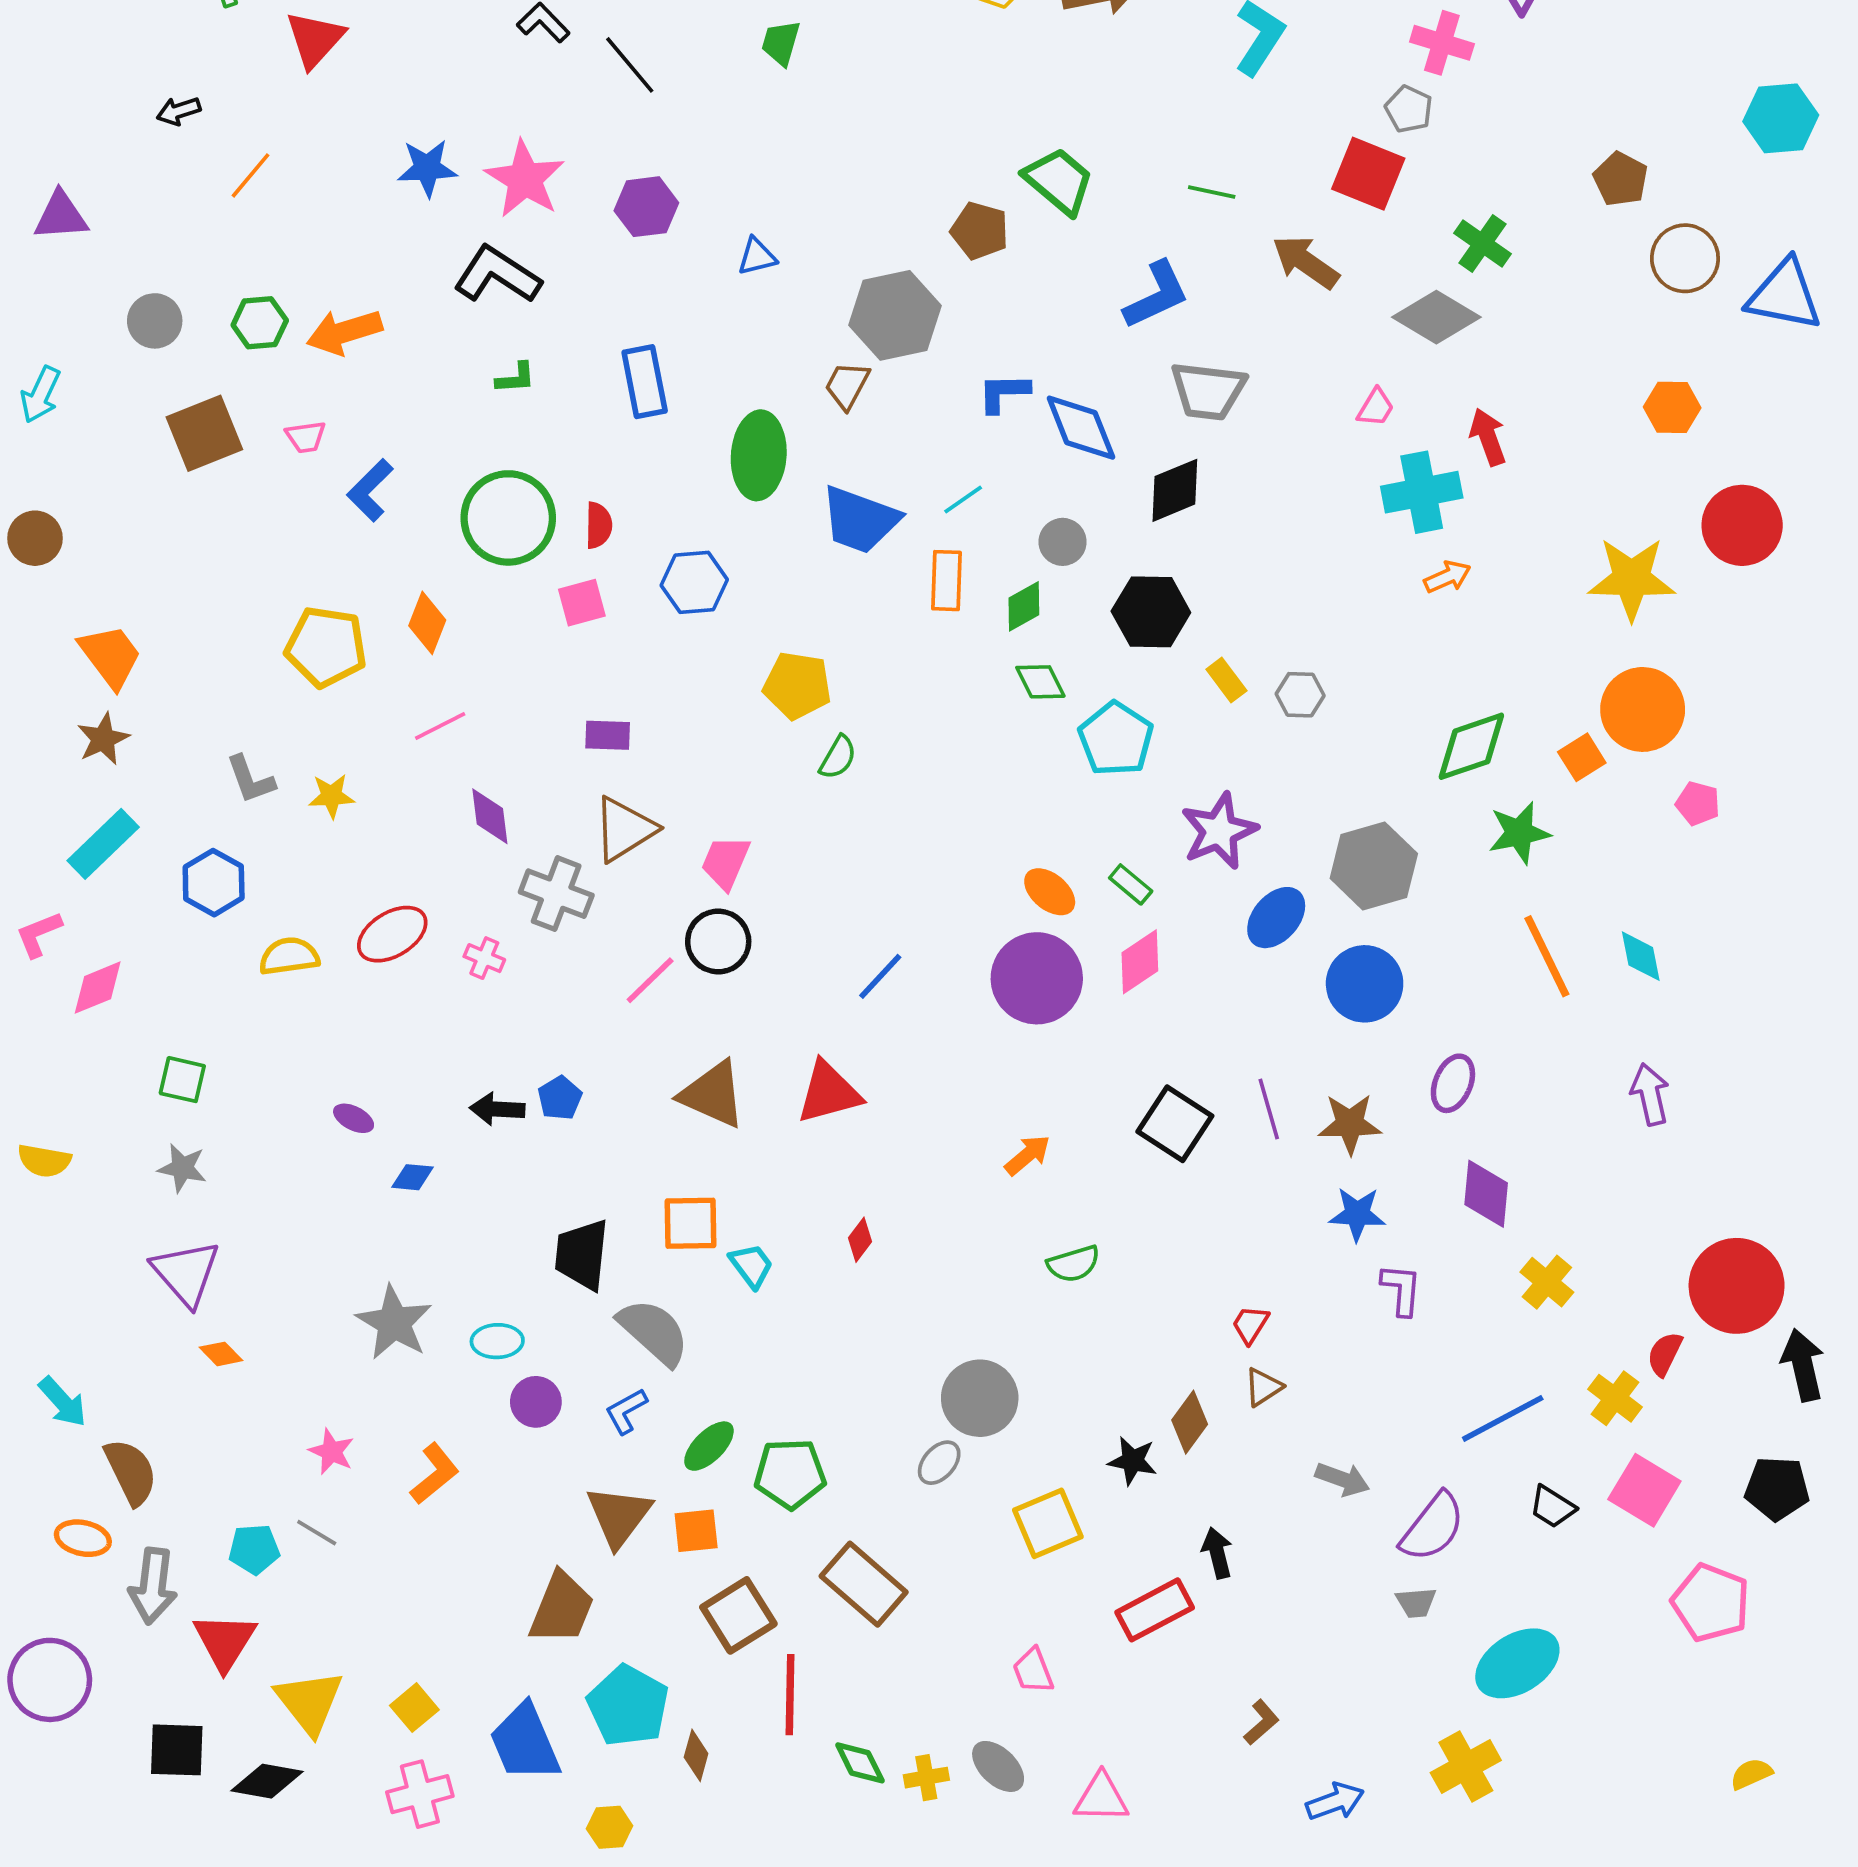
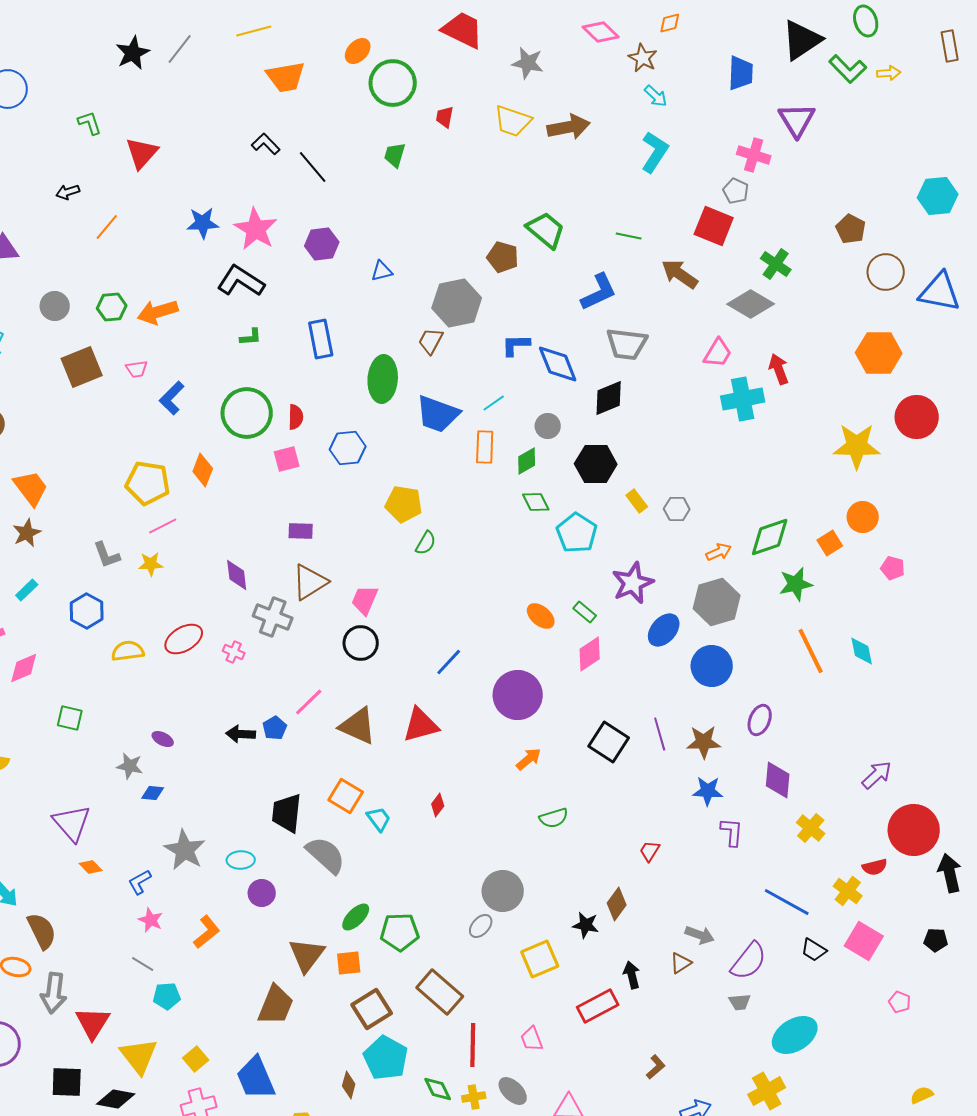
pink trapezoid: (1376, 407) -> (718, 353), size x1.4
orange hexagon: (1672, 407) -> (879, 353), size x1.5
orange arrow: (1447, 577) -> (719, 552), moved
orange circle: (1643, 709) -> (863, 517), size x0.7
pink line: (440, 726) -> (163, 526), moved
cyan rectangle: (103, 844) -> (27, 590), size x0.6
purple circle: (1037, 978) -> (518, 695), moved
pink line: (650, 980) -> (309, 702), moved
purple arrow: (1650, 1094) -> (877, 775), moved, turned 60
gray star: (182, 1168) -> (130, 766), moved
blue diamond: (412, 1177) -> (153, 793), moved
orange square: (691, 1223) -> (346, 796), turned 32
red semicircle: (1665, 1354) -> (875, 867), turned -130
brown triangle: (1263, 1387) -> (681, 963), moved
blue L-shape: (626, 1411) -> (140, 882), moved
blue line: (1503, 1418) -> (787, 902), turned 57
black pentagon: (1777, 1488) -> (936, 940), size x0.7
cyan pentagon: (254, 1549) -> (167, 996), moved
pink pentagon: (1711, 1603) -> (900, 1002), size x0.5
red line: (790, 1695) -> (473, 1045), moved
cyan pentagon: (628, 1706) -> (386, 1058), moved

